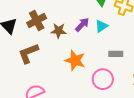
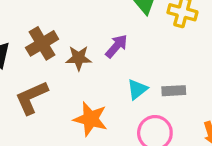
cyan triangle: (101, 26) -> (137, 89), moved
orange star: (75, 60) -> (90, 119), moved

